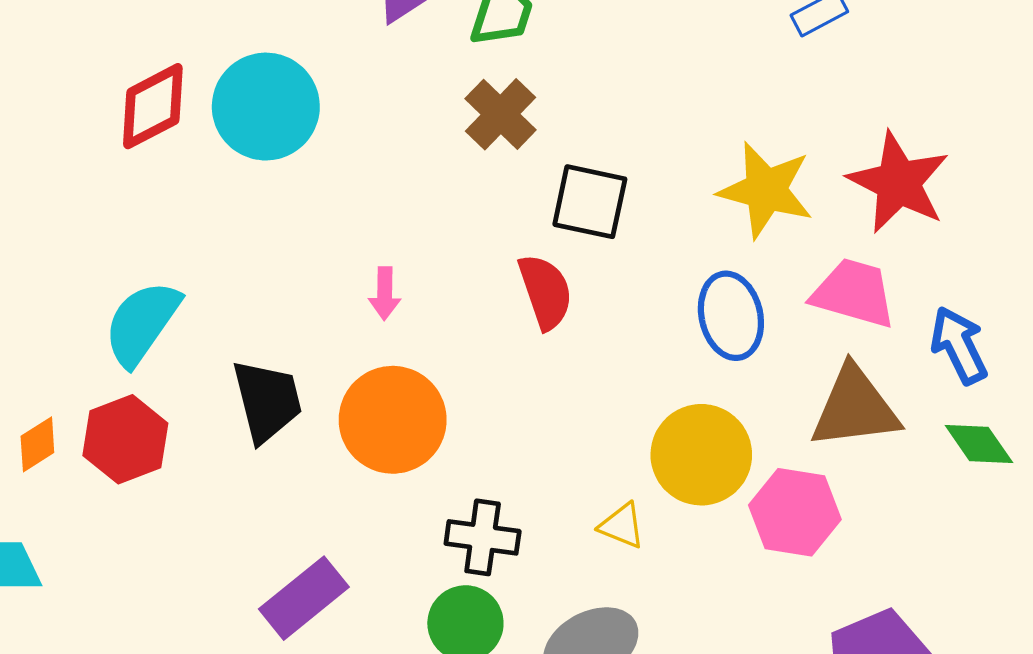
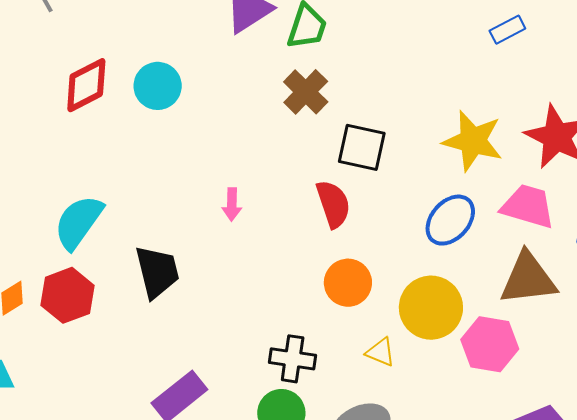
cyan circle: (266, 107) -> (158, 86), size x0.7
blue ellipse: (731, 316) -> (450, 220), turned 54
orange circle: (393, 420) -> (348, 283), moved, size x0.7

